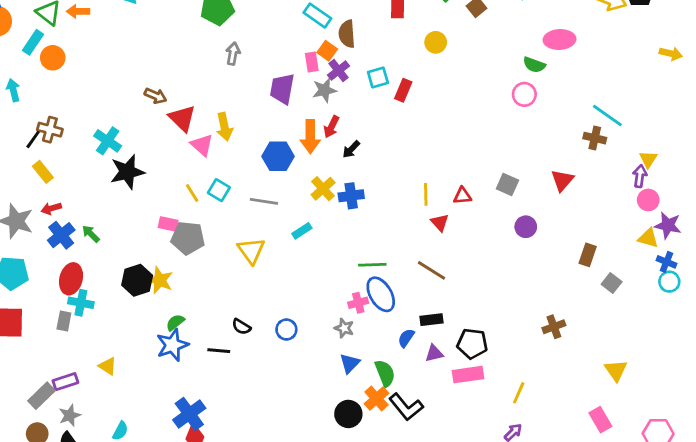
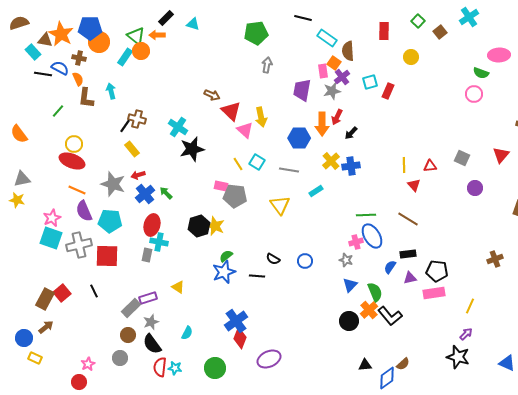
orange circle: (53, 58) -> (141, 51), moved

